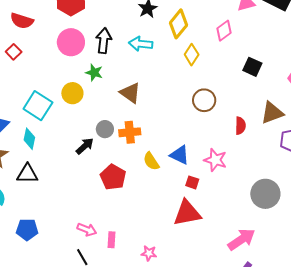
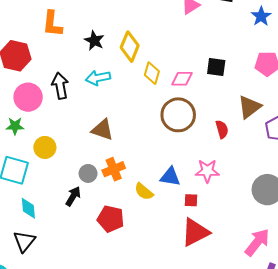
pink diamond: (224, 31) -> (182, 79), moved, turned 55
green star: (94, 73) -> (15, 126), moved
brown circle: (204, 100) -> (178, 115), size x1.4
cyan diamond: (29, 139) -> (28, 208), moved
black triangle: (27, 174) -> (24, 241), turned -35

